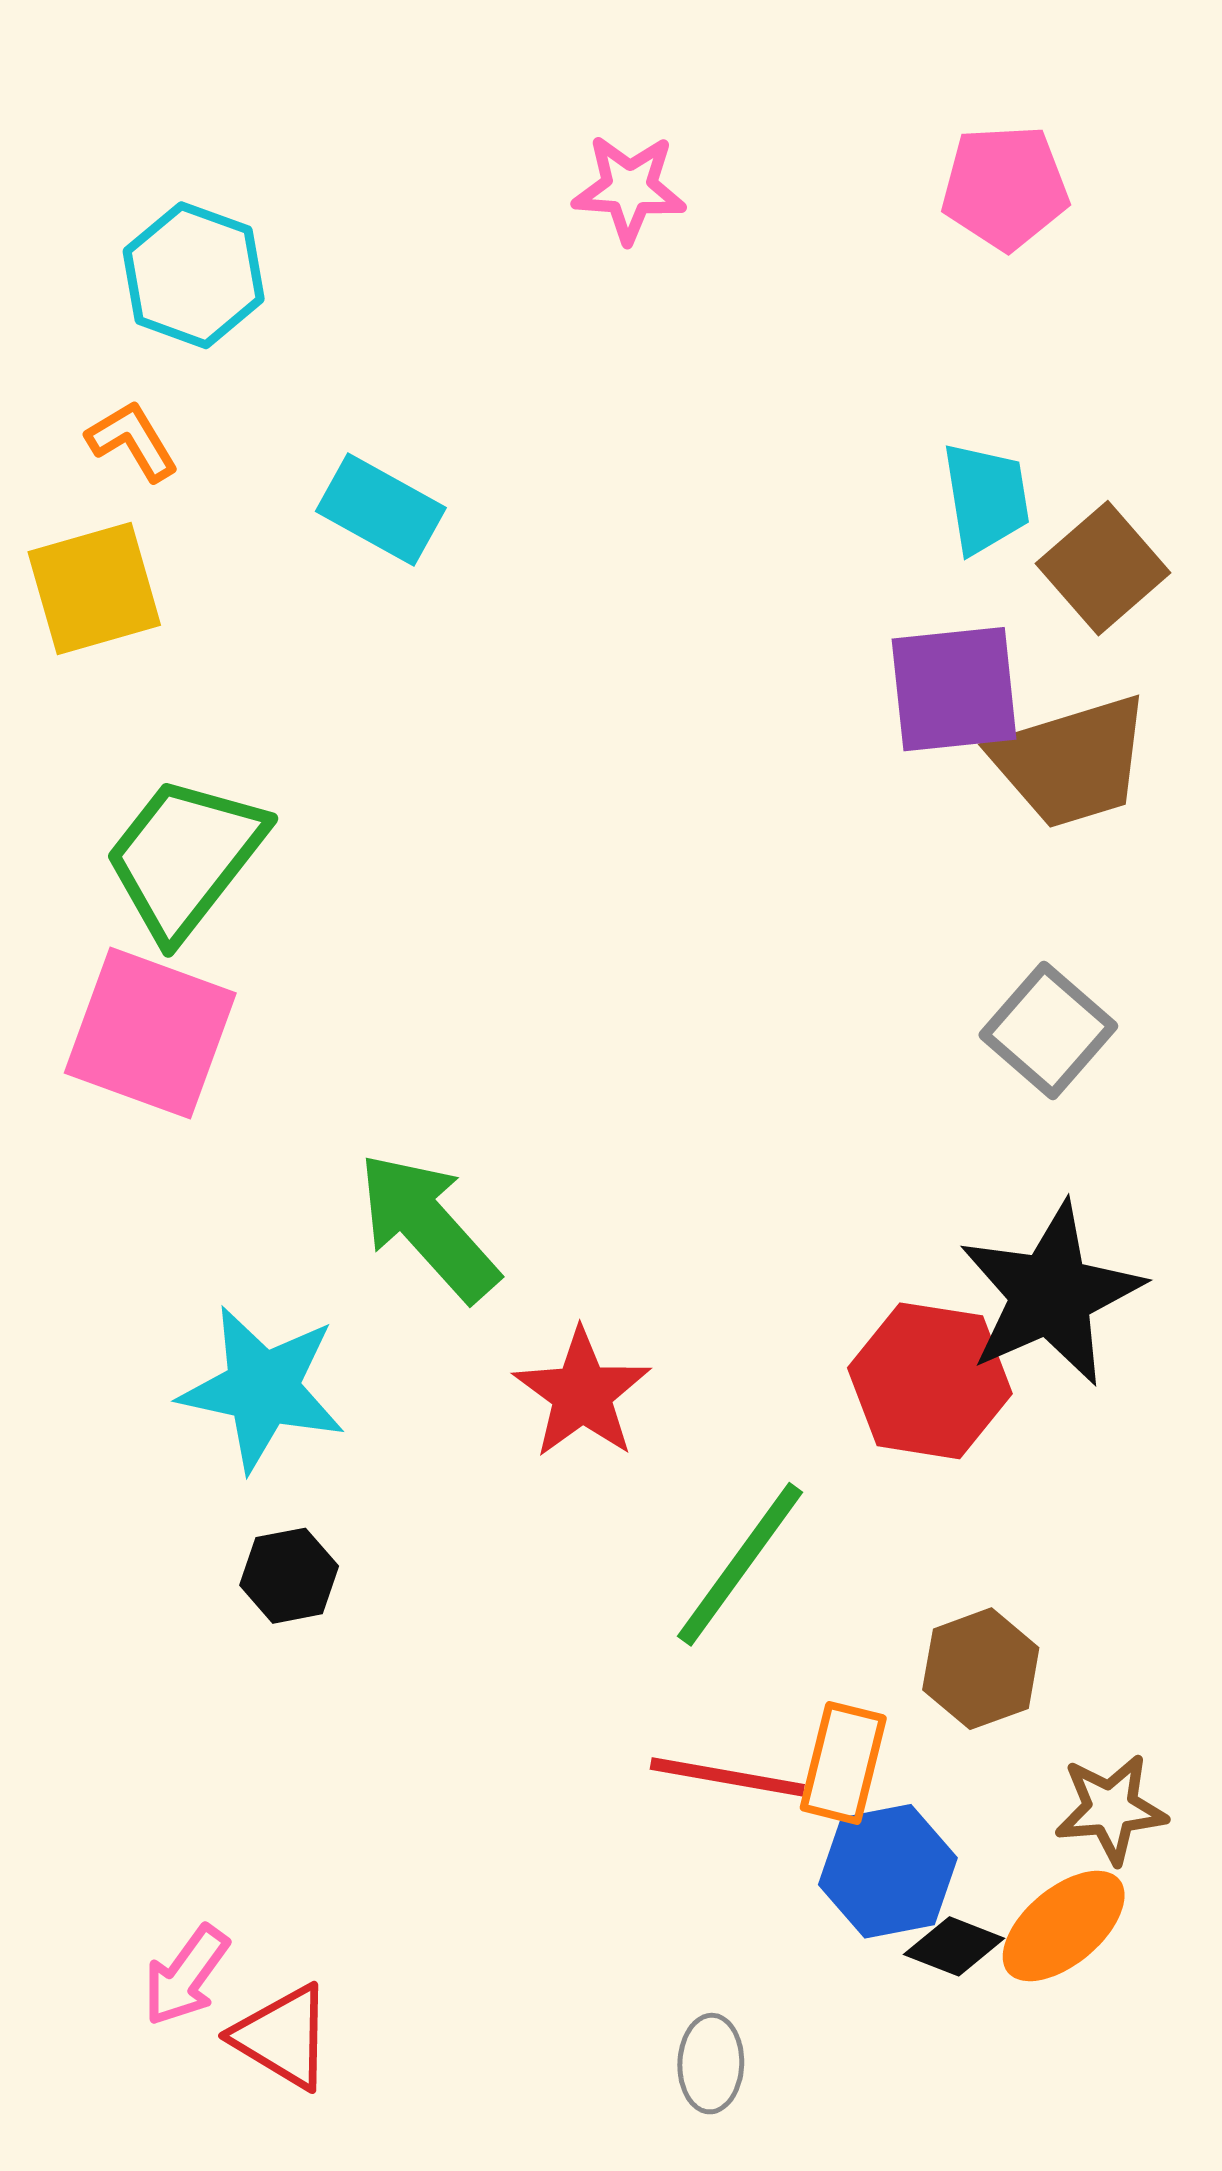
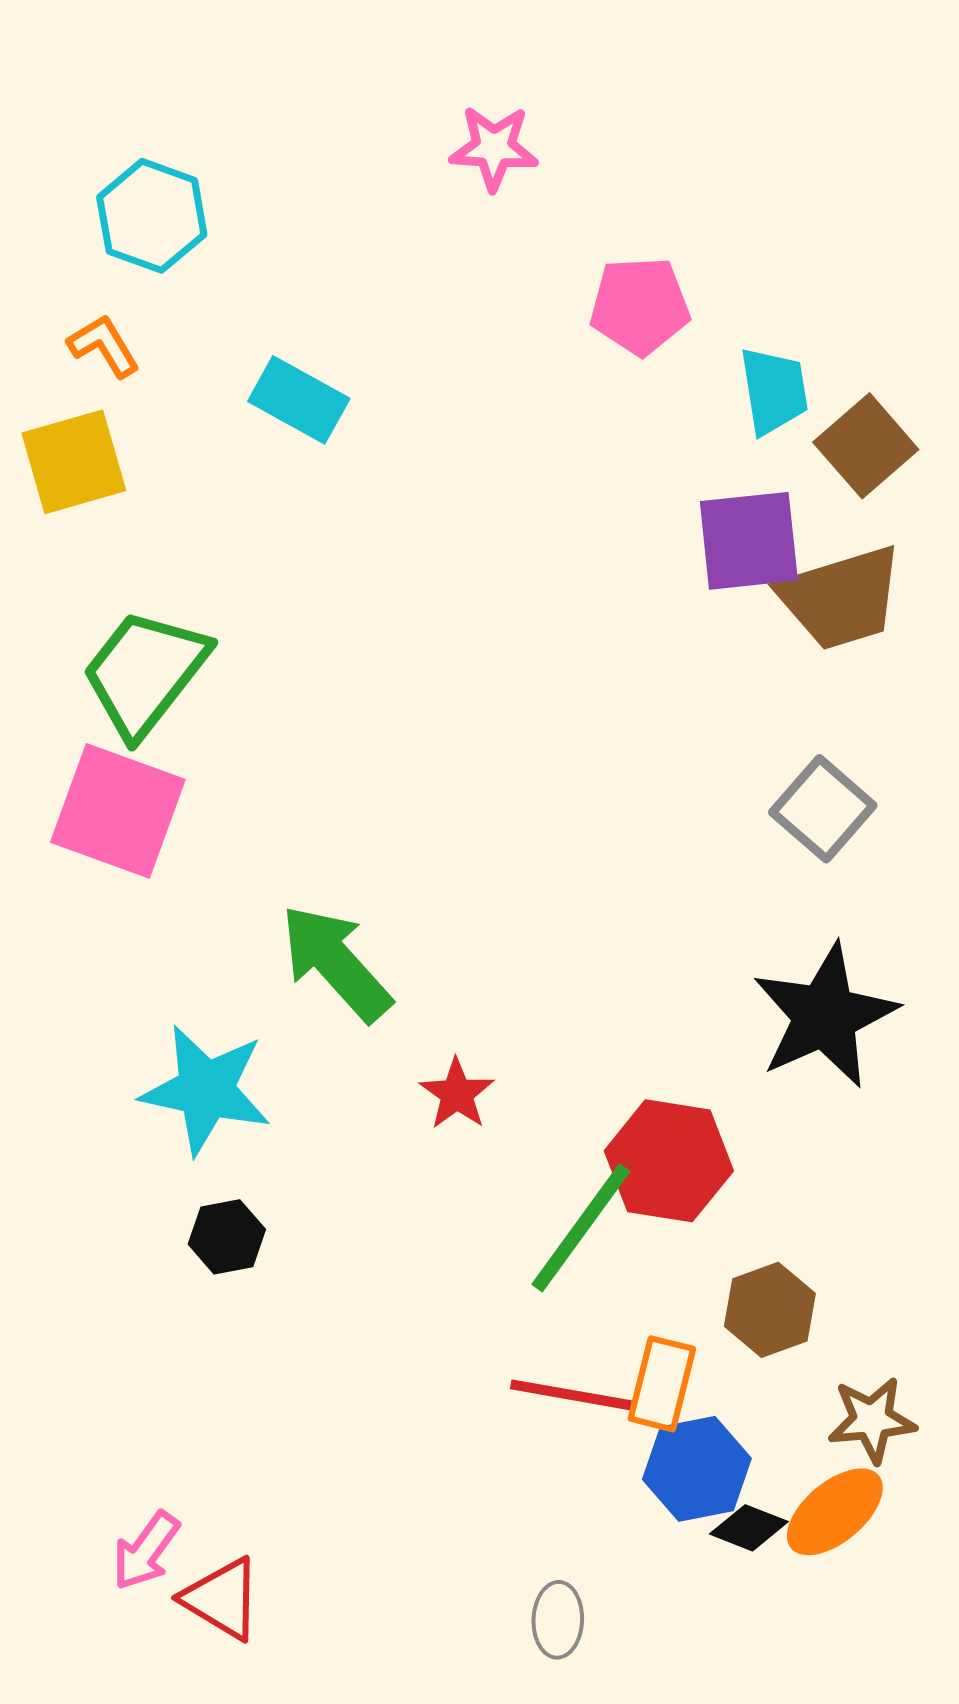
pink pentagon: (1005, 187) -> (640, 306), moved
red hexagon: (930, 1381) -> (669, 1161), moved
red star: (582, 1394) -> (457, 1094), size x0.7

